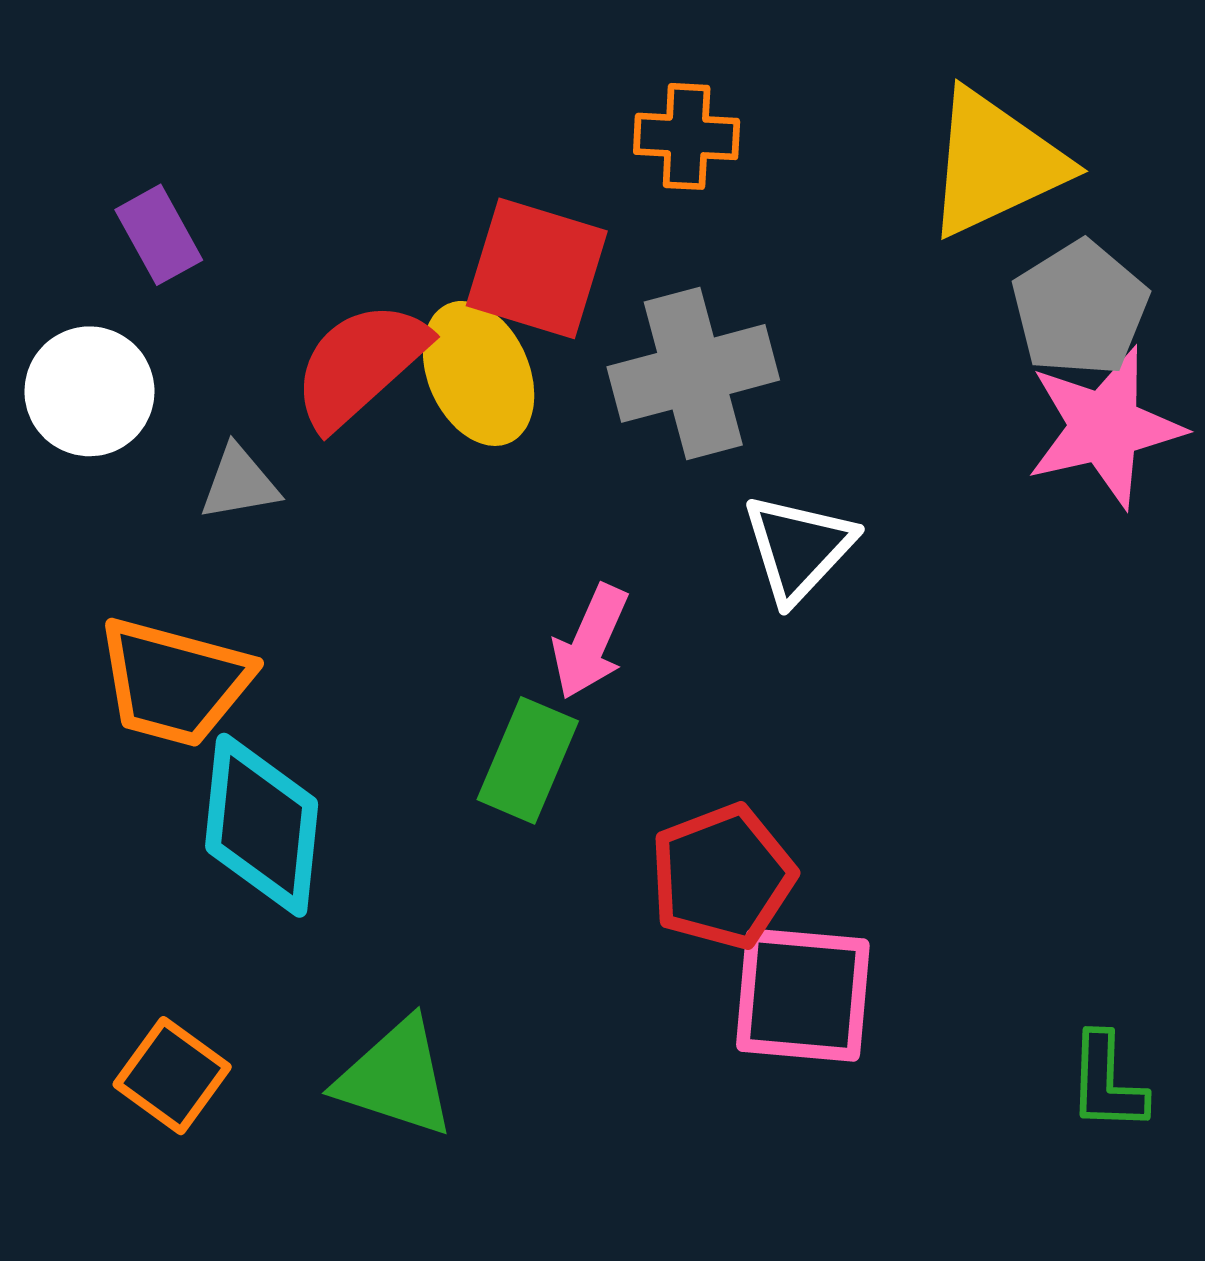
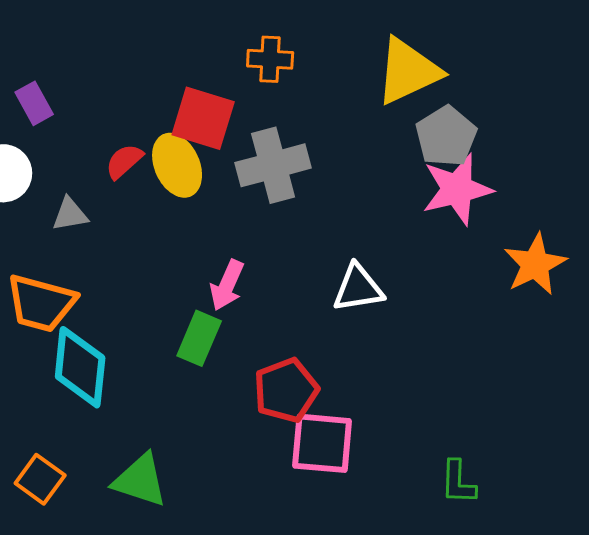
red semicircle: (360, 365) -> (124, 161), size x0.6
white triangle: (798, 548) -> (358, 288), moved, turned 38

